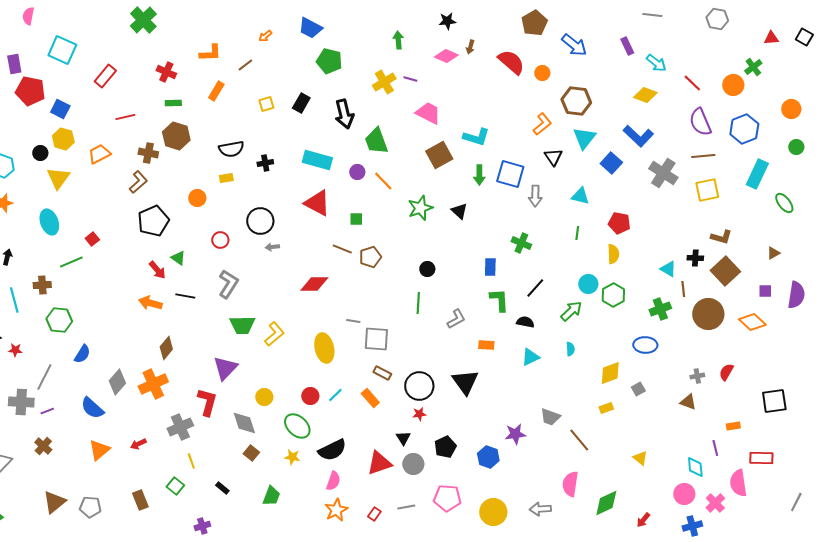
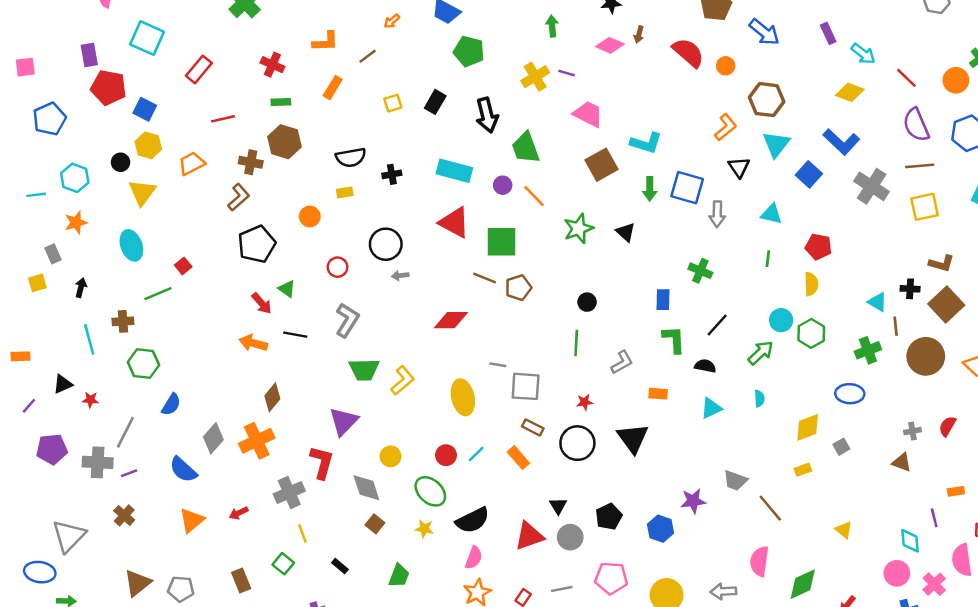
green square: (356, 219) -> (501, 242), size x2.0
red star: (419, 414) -> (585, 402), moved

